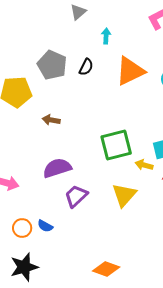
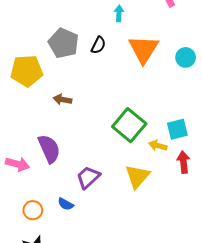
orange triangle: (130, 71) -> (144, 49), turned -32
green square: (116, 145) -> (129, 125), turned -36
purple semicircle: (57, 168) -> (49, 149), moved, turned 84
blue semicircle: (45, 226) -> (66, 204), moved

